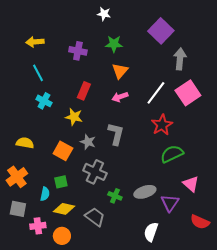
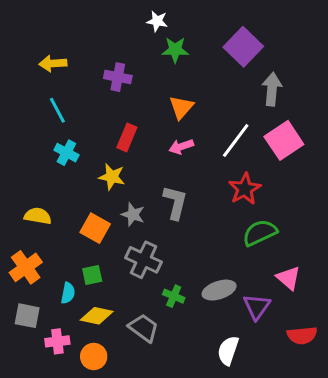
green star: (114, 44) -> (175, 50), moved
red semicircle: (200, 222) -> (302, 335), turned -30

